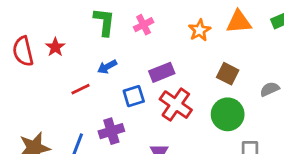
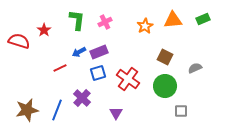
red star: (55, 47) -> (44, 30), moved
red semicircle: (23, 51) -> (19, 41), turned 120
purple rectangle: (162, 72) -> (99, 52), moved
purple cross: (111, 131) -> (82, 98), turned -30

